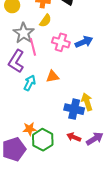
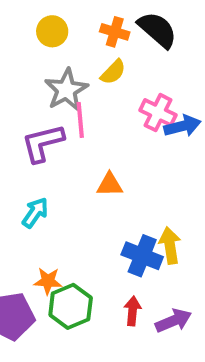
pink cross: (61, 42) -> (158, 113), moved
purple L-shape: (16, 61) -> (43, 143), turned 35
cyan arrow: (30, 83) -> (35, 213), moved
red arrow: (74, 137) -> (132, 311), turned 64

